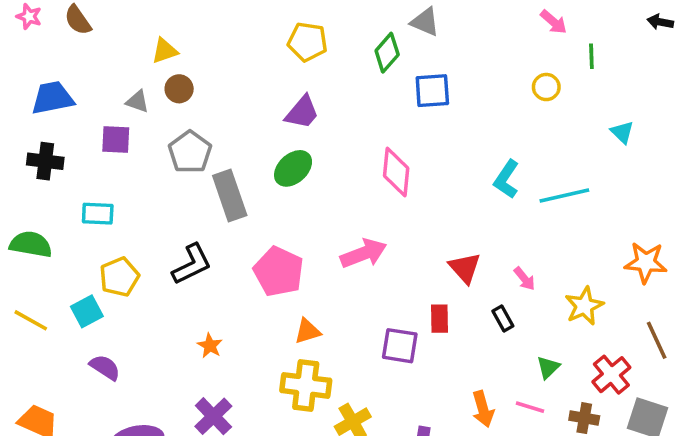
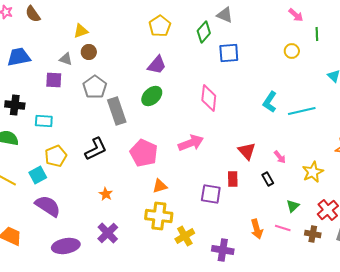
yellow pentagon: (307, 42) -> (160, 26), turned 30
black cross: (45, 161) -> (15, 105), moved
purple semicircle: (105, 367) -> (48, 206), size x1.5

